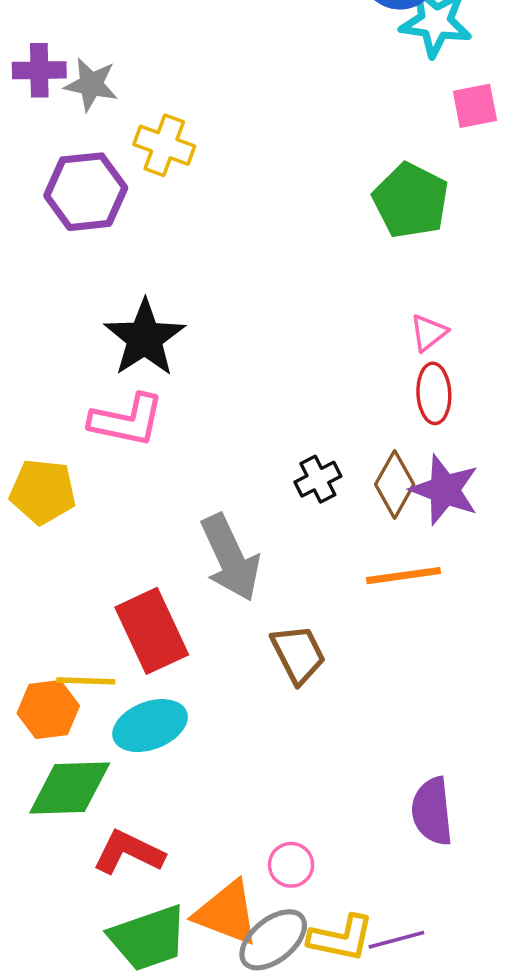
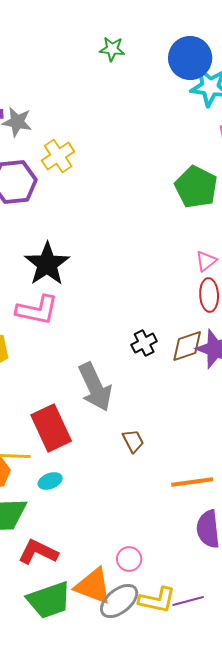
yellow cross: (164, 145) -> (58, 156), turned 36
brown diamond: (395, 484) -> (187, 346), turned 42
orange line: (404, 576) -> (192, 482), moved
brown trapezoid: (298, 654) -> (133, 441), size x0.7
cyan ellipse: (150, 726) -> (50, 481), size x0.6

